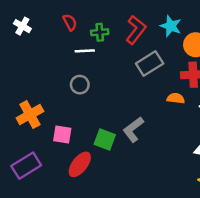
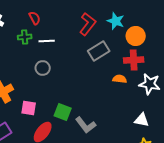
green cross: (100, 32) -> (25, 37), moved
gray L-shape: (133, 129) -> (86, 125), moved, turned -90

